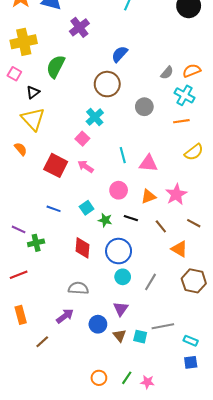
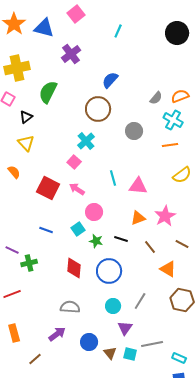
yellow triangle: (33, 119) -> (26, 143), size x0.7
pink circle: (119, 190) -> (94, 212), moved
cyan circle: (123, 277) -> (113, 306), moved
purple triangle: (121, 309) -> (125, 328), moved

